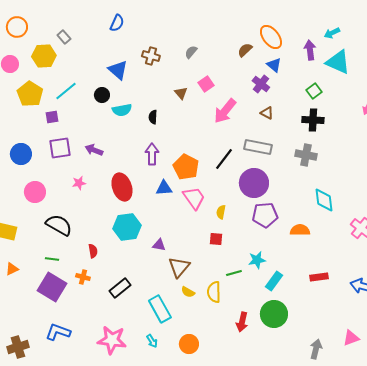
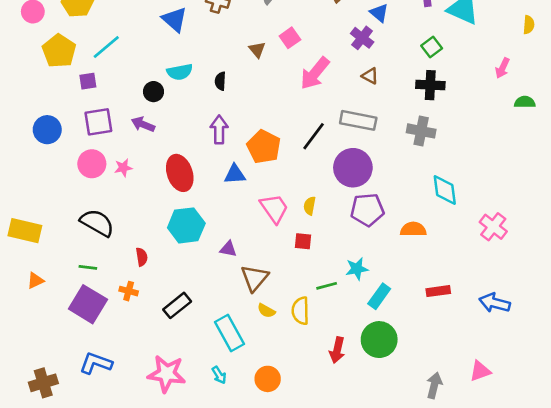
black circle: (102, 95) -> (153, 92), moved
pink circle: (35, 192) -> (92, 164), moved
pink trapezoid: (194, 198) -> (274, 208), moved

